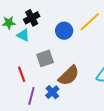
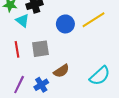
red line: (22, 74) -> (17, 49), moved
brown semicircle: (69, 76) -> (61, 71), size x0.7

